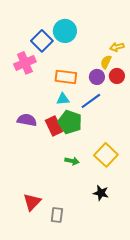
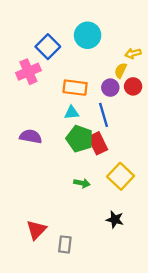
cyan circle: (65, 31) -> (88, 35), moved
blue line: (91, 101) -> (103, 115), turned -70
red rectangle: (54, 126) -> (98, 143), moved

